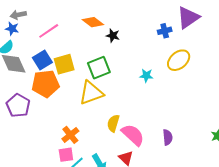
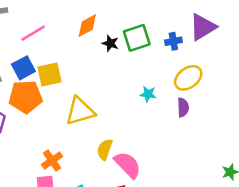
orange diamond: (93, 22) -> (87, 26), turned -70
green square: (99, 68) -> (137, 38), moved
purple semicircle: (168, 137) -> (183, 107), moved

